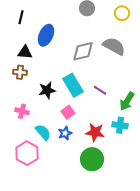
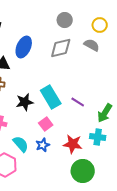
gray semicircle: (114, 46) -> (92, 45), moved, size x0.7
gray diamond: (83, 51) -> (61, 48), moved
green circle: (92, 159) -> (83, 171), moved

